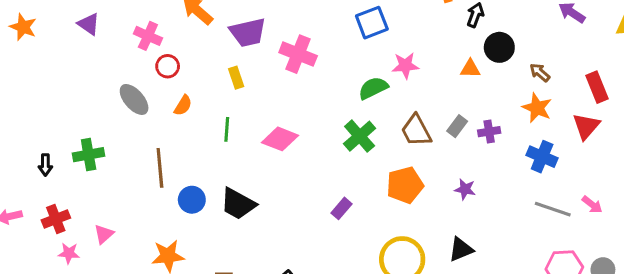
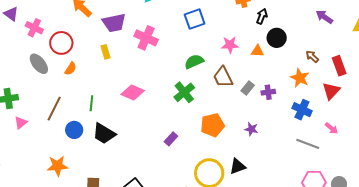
pink cross: (148, 36) -> (34, 28), moved
pink star: (405, 65) -> (230, 45), moved
red circle: (168, 66) -> (61, 43), size x1.5
brown arrow: (540, 72) -> (312, 57), moved
green line: (227, 129) -> (91, 103), moved
brown trapezoid: (416, 131) -> (223, 77), moved
brown line: (160, 168) -> (54, 109), turned 30
pink arrow: (592, 205) -> (331, 128), moved
pink triangle: (104, 234) -> (21, 123), moved
black triangle: (461, 249) -> (238, 166), moved

